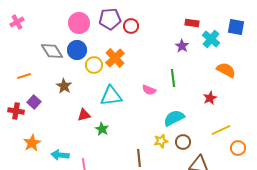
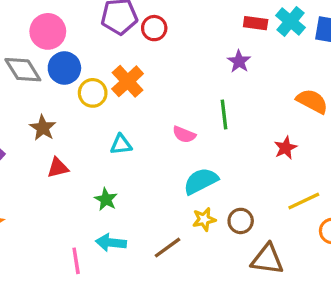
pink circle: (79, 23) -> (48, 31), moved
cyan cross: (211, 39) -> (291, 21), moved
cyan triangle: (111, 96) -> (121, 144), size x0.6
red triangle: (84, 115) -> (58, 168), moved
cyan semicircle: (174, 118) -> (201, 181), moved
cyan arrow: (60, 155) -> (111, 243), moved
brown line: (139, 158) -> (167, 248), turned 60

